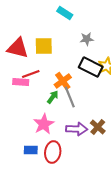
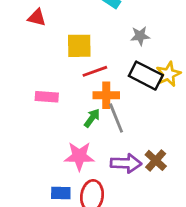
red triangle: (18, 48) -> (37, 17), moved, size x0.6
red line: (31, 74) -> (95, 71), moved
orange cross: (63, 81) -> (106, 95), turned 36
pink star: (44, 124) -> (79, 156), turned 30

